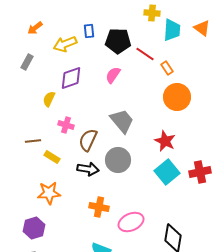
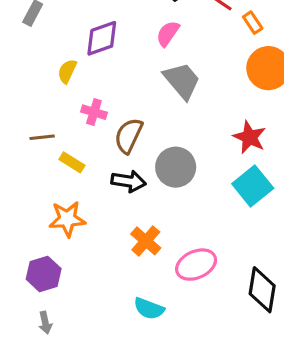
gray trapezoid: (122, 121) -> (182, 81), moved
orange cross: (99, 207) -> (146, 241), turned 30

